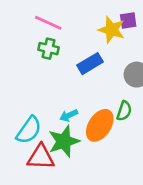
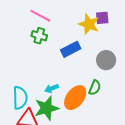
cyan semicircle: (29, 130) -> (20, 98), turned -40

